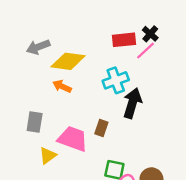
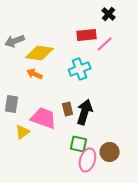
black cross: (150, 34) -> (109, 14), moved
black arrow: (132, 103) -> (85, 112), moved
brown rectangle: (101, 128) -> (68, 109), turned -32

